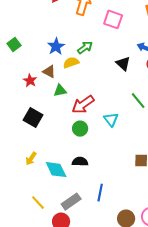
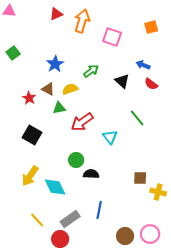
green square: (14, 44) -> (13, 53), moved
green arrow: (85, 47) -> (91, 71), moved
yellow semicircle: (71, 62) -> (70, 89), moved
green circle: (80, 129) -> (76, 160), moved
yellow arrow: (31, 159) -> (30, 176), size x1.5
black semicircle: (80, 162) -> (91, 174), moved

